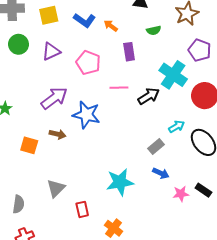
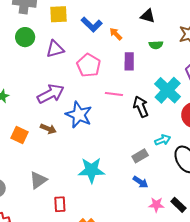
black arrow: (149, 96) -> (141, 107), turned -90
cyan star: (120, 182) -> (91, 170), moved

